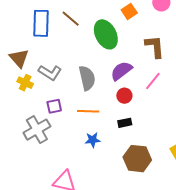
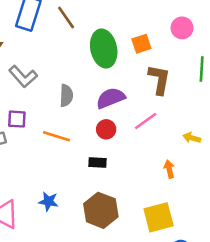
orange square: (129, 11) -> (141, 44), moved
gray semicircle: (87, 78) -> (66, 95), size x0.7
blue star: (93, 140) -> (48, 201), moved

